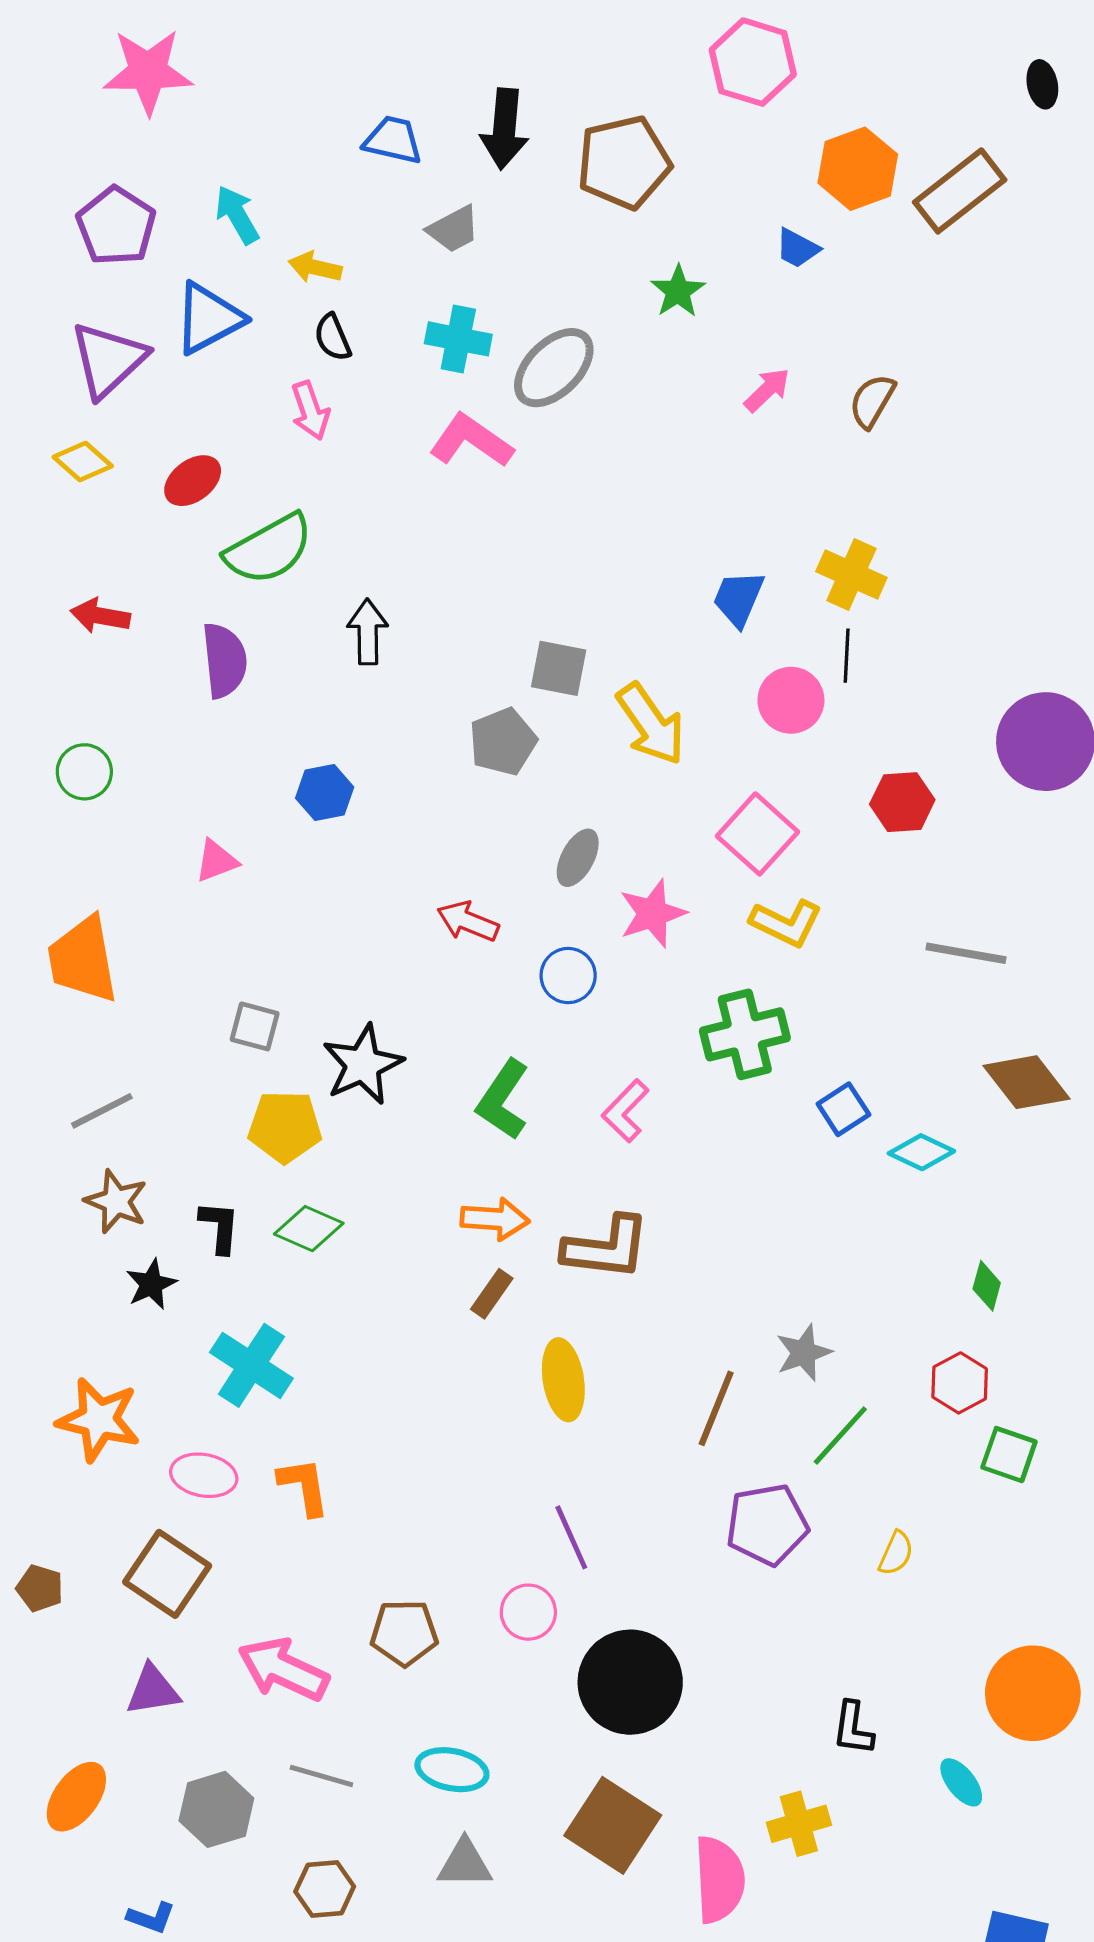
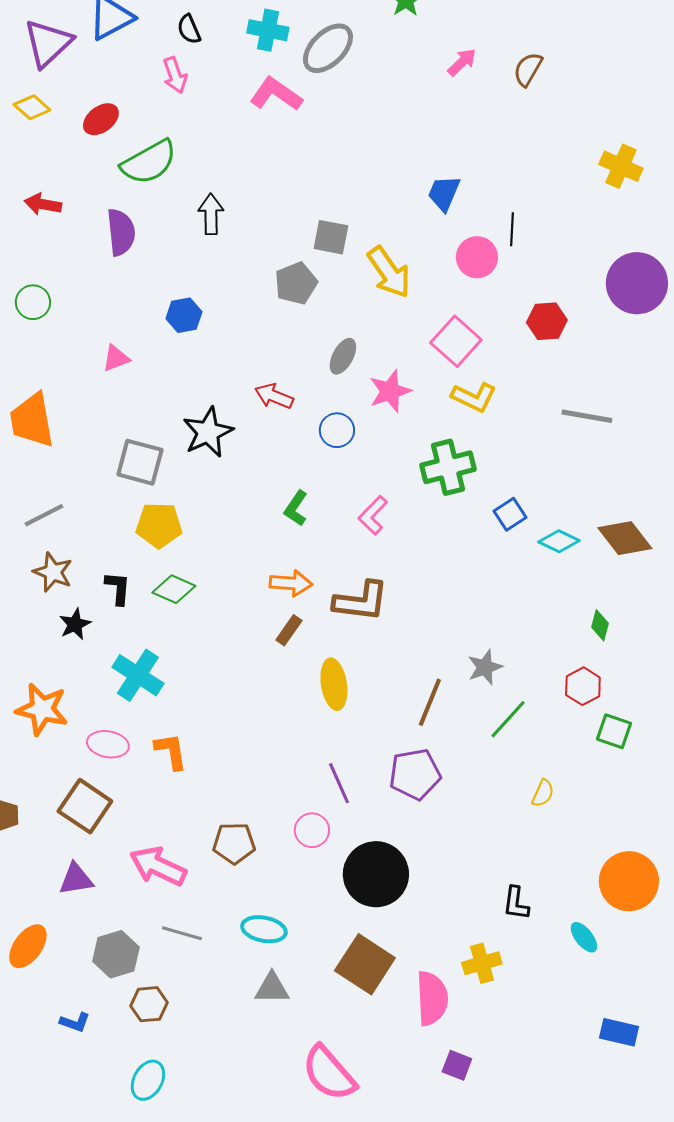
yellow cross: (851, 575) -> (621, 166), moved
gray square: (255, 1026) -> (140, 462), size x1.5
black star: (363, 1065) -> (208, 432), moved
brown diamond: (1026, 1082) -> (625, 538), moved
green L-shape: (503, 1100) -> (296, 508), size x0.7
purple pentagon: (767, 1525) -> (415, 774), moved
brown hexagon: (325, 1889) -> (149, 1004), moved

